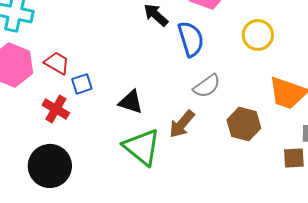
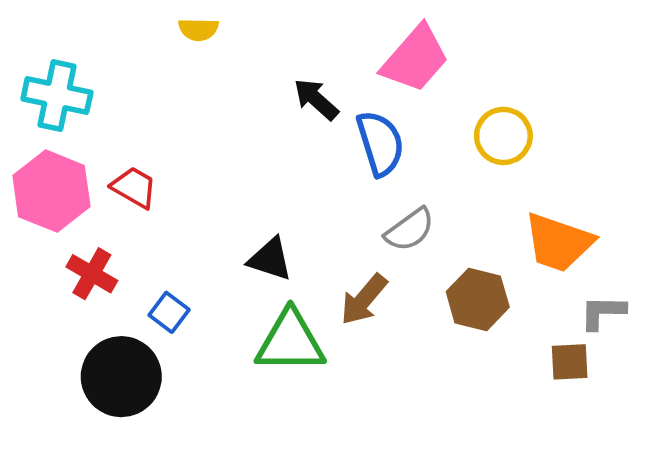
blue square: (82, 84) -> (169, 312), moved, turned -35
red cross: (56, 109) -> (92, 274), moved
green triangle: (142, 147) -> (290, 342), turned -39

